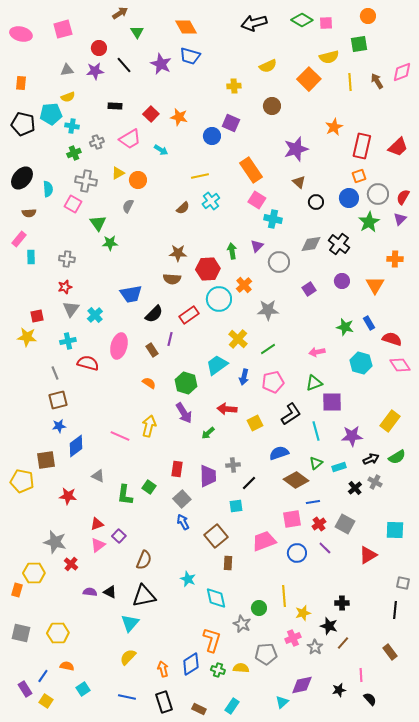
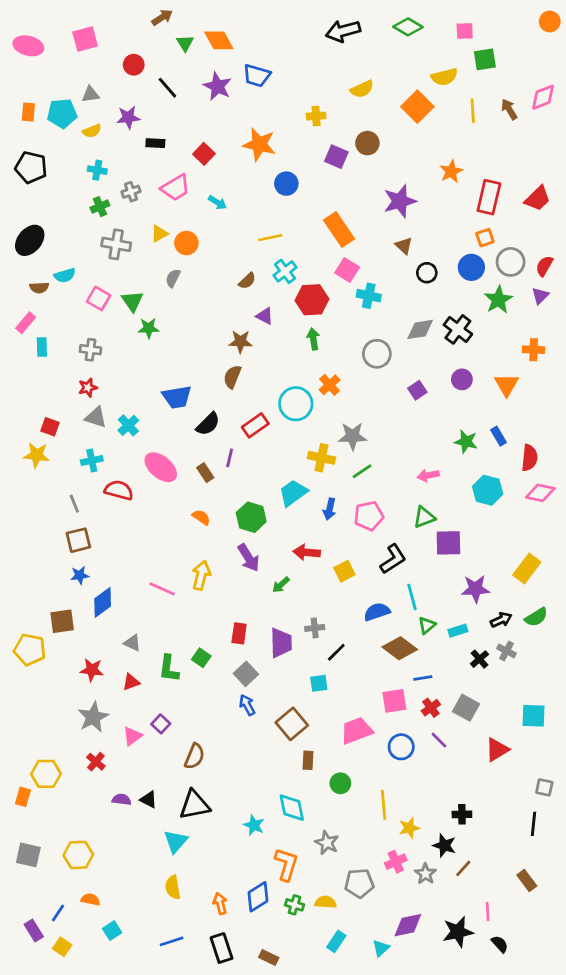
orange circle: (368, 16) -> (550, 22), moved
pink square: (326, 23) -> (465, 31), moved
orange diamond: (186, 27) -> (219, 40), moved
purple star: (95, 71) -> (128, 117), moved
cyan pentagon: (51, 114) -> (62, 113), moved
orange star: (179, 117) -> (259, 144), moved, size x1.4
purple square: (231, 123) -> (336, 157), moved
cyan semicircle: (48, 189) -> (65, 275), moved, turned 77
pink square: (73, 204) -> (99, 298), moved
purple triangle: (257, 246) -> (265, 316), moved, turned -48
red hexagon: (208, 269) -> (312, 300), moved
brown semicircle: (172, 279) -> (232, 377), turned 108
gray triangle: (71, 309) -> (96, 417), turned -48
gray star: (268, 310) -> (353, 436), moved
red square: (37, 316) -> (50, 427), turned 32
yellow cross: (238, 339) -> (321, 458), turned -30
red semicircle: (392, 339) -> (529, 458), turned 78
pink ellipse: (119, 346) -> (161, 467), turned -65
pink diamond: (400, 365) -> (540, 493), turned -45
cyan line: (316, 431) -> (412, 597), moved
red triangle: (97, 524) -> (131, 682), moved
gray star: (55, 542) -> (93, 717), moved, turned 30
cyan star: (188, 579) -> (254, 825), moved
green circle: (259, 608) -> (340, 783), moved
yellow semicircle: (128, 657) -> (173, 887), turned -54
black star: (339, 690) -> (458, 932), size x1.6
blue line: (127, 697) -> (172, 941), turned -30
cyan rectangle: (232, 706) -> (336, 941), moved

